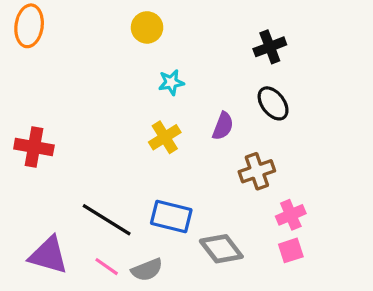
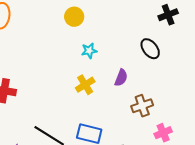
black cross: (270, 47) -> (168, 15), moved
black ellipse: (273, 103) -> (150, 49), moved

